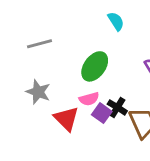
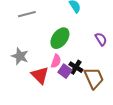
gray line: (40, 44) -> (27, 14), moved
pink semicircle: (89, 99) -> (56, 61), turned -56

